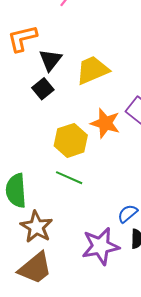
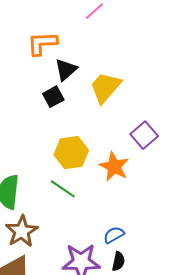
yellow trapezoid: (92, 70) -> (105, 87), turned -36
orange star: (105, 123) -> (114, 167), moved

